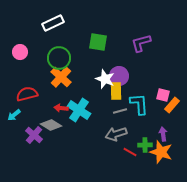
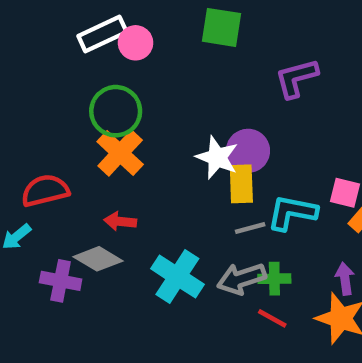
green square: (98, 42) -> (221, 27), moved
pink circle: (20, 52) -> (136, 43), moved
cyan L-shape: (139, 104) -> (292, 213), turned -75
cyan cross: (79, 110) -> (177, 276), moved
purple cross: (34, 135) -> (61, 281), turned -30
green cross: (145, 145) -> (274, 279), moved

